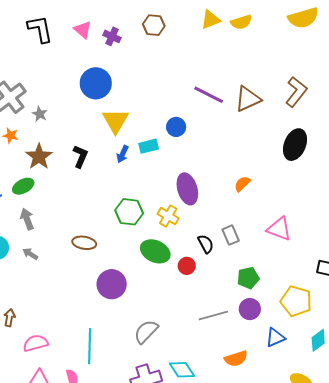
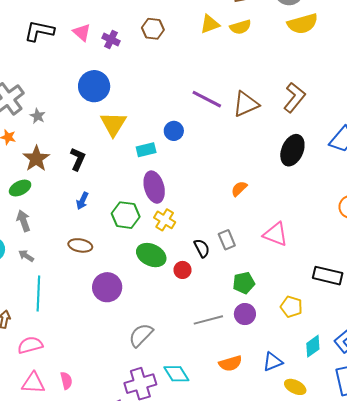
black L-shape: (40, 29) -> (39, 31), turned -68
blue arrow: (123, 154) -> (82, 201), moved
purple ellipse: (187, 189) -> (154, 187), moved
yellow pentagon: (296, 301) -> (291, 307), size x0.7
blue triangle: (275, 338) -> (273, 362), moved
cyan line: (90, 346) -> (38, 294), moved

